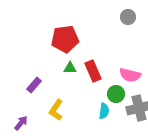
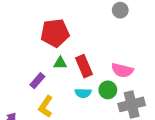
purple rectangle: (34, 85) -> (37, 81), moved
cyan semicircle: (104, 111) -> (83, 93), moved, turned 84

